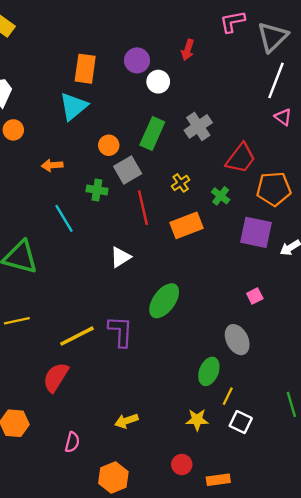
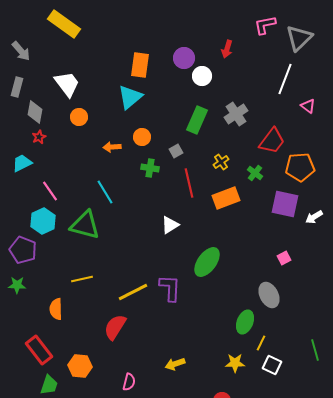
white line: (276, 80) -> (285, 79), moved
orange circle: (109, 145) -> (142, 137), moved
gray square: (128, 170) -> (176, 151), size x0.6
cyan line: (64, 218) -> (105, 192), moved

